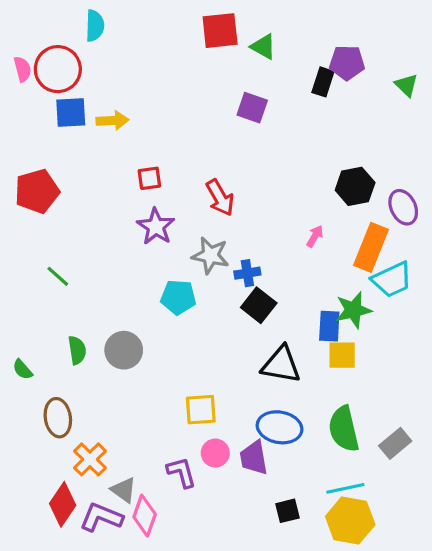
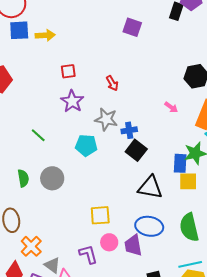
red arrow: (220, 198) -> (112, 83), size x0.7
pink arrow: (315, 236) -> (171, 107), turned 96
green line: (58, 276) -> (38, 135), moved

